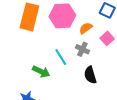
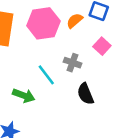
orange semicircle: (86, 28) -> (75, 21), moved

